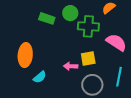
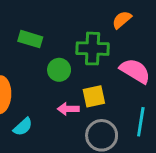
green circle: (70, 13) -> (59, 70), moved

